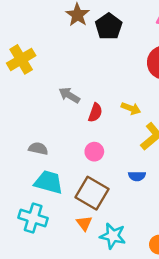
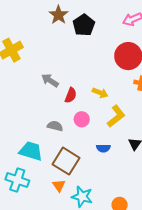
gray semicircle: (38, 149) -> (55, 126), moved
pink circle: (94, 152) -> (82, 119), moved

